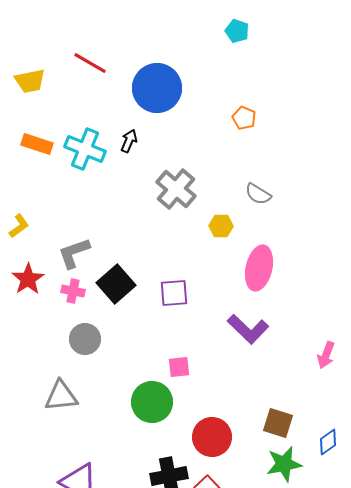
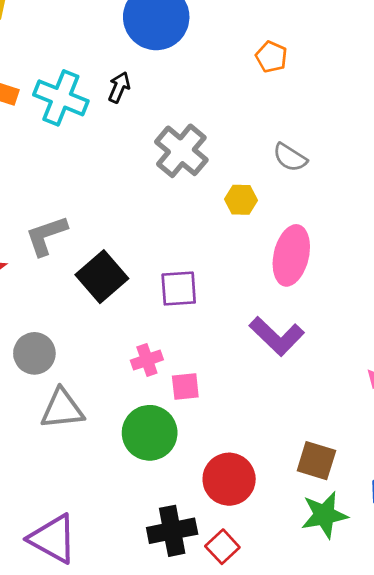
pink cross: (73, 291) -> (147, 360), moved, turned -30
gray circle: (85, 339) -> (34, 353), moved
gray triangle: (61, 396) -> (62, 409), moved

